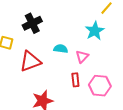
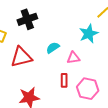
cyan semicircle: (61, 49) -> (53, 48), turned -48
pink triangle: (82, 56) -> (73, 58), turned 32

